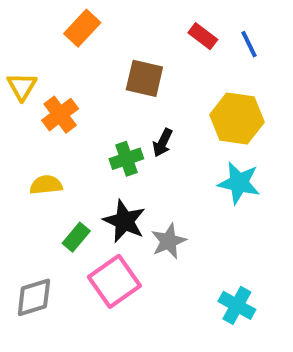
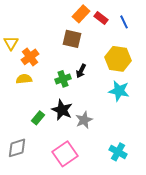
orange rectangle: (82, 28) -> (81, 14), moved
yellow semicircle: (46, 185) -> (24, 79), moved
pink square: (114, 281) -> (65, 154), moved

